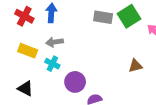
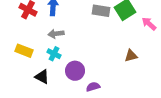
yellow rectangle: (28, 51) -> (24, 51), moved
black triangle: (25, 88) -> (42, 77), moved

